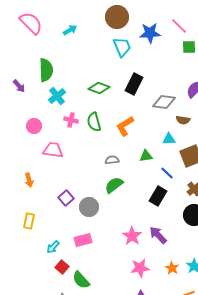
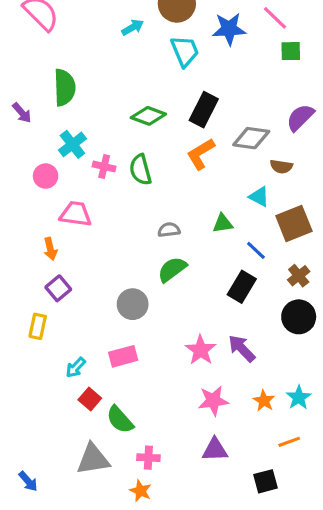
cyan arrow: (70, 30) -> (133, 27), moved
cyan cross: (57, 96) -> (72, 144), moved
orange L-shape: (125, 126) -> (201, 154), moved
cyan triangle: (169, 139) -> (259, 197), turned 32
orange arrow: (29, 180) -> (50, 249), moved
purple square: (66, 198) -> (58, 288), moved

